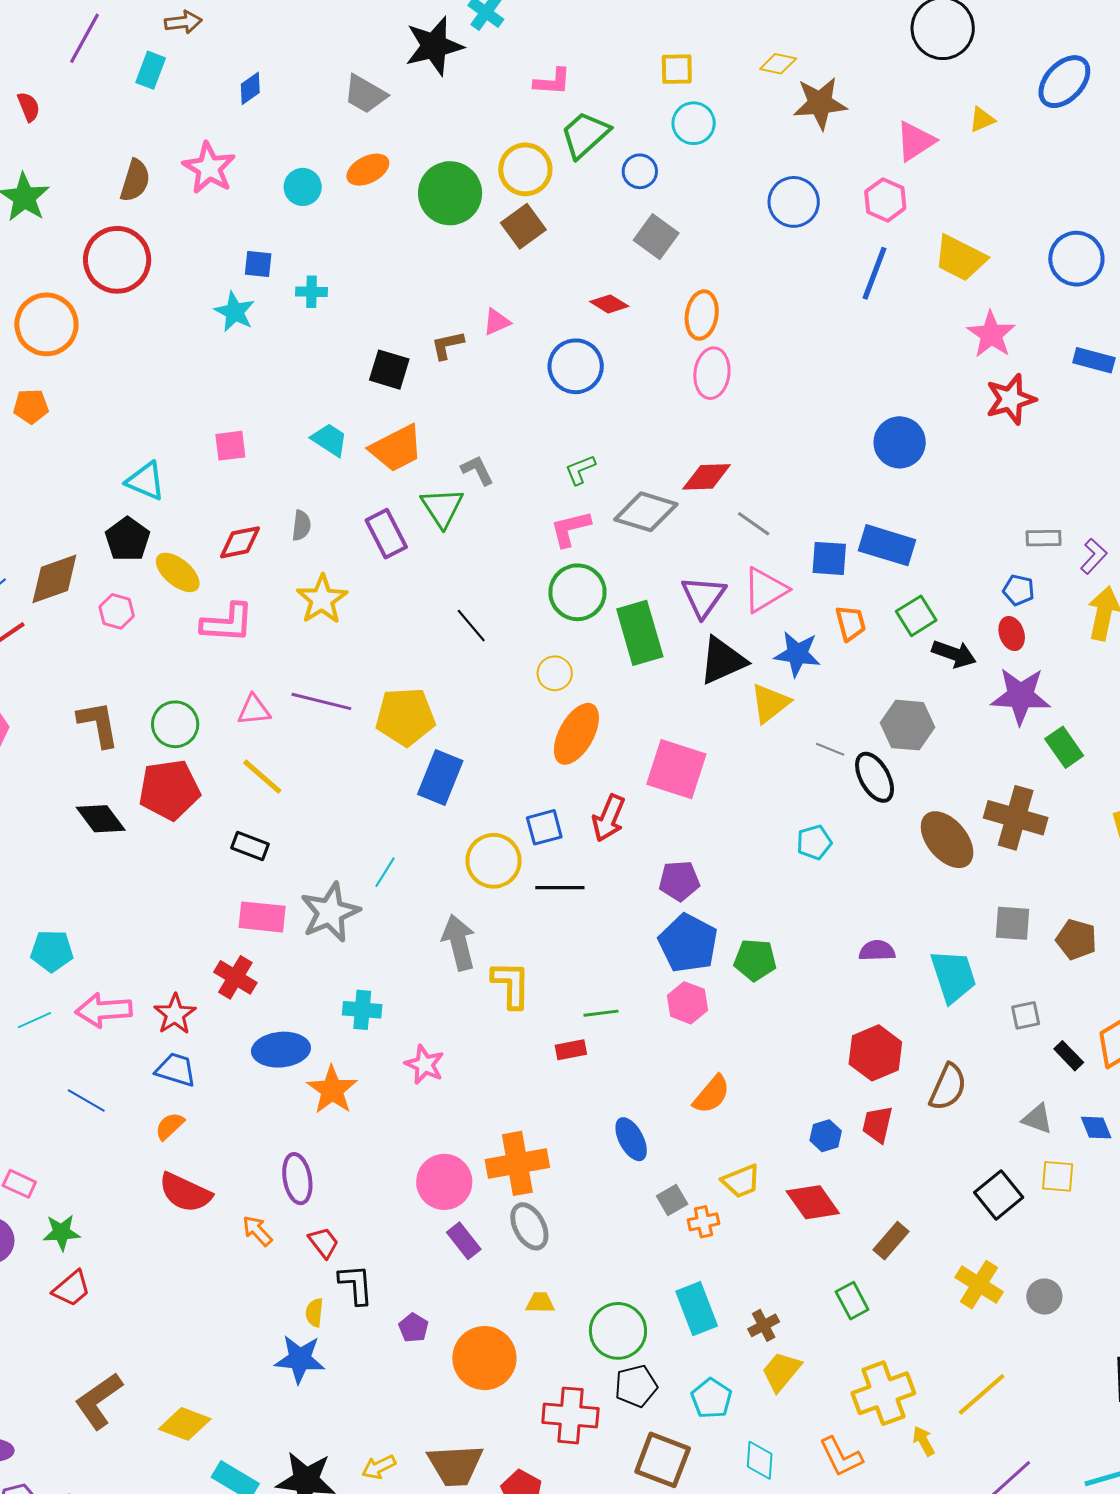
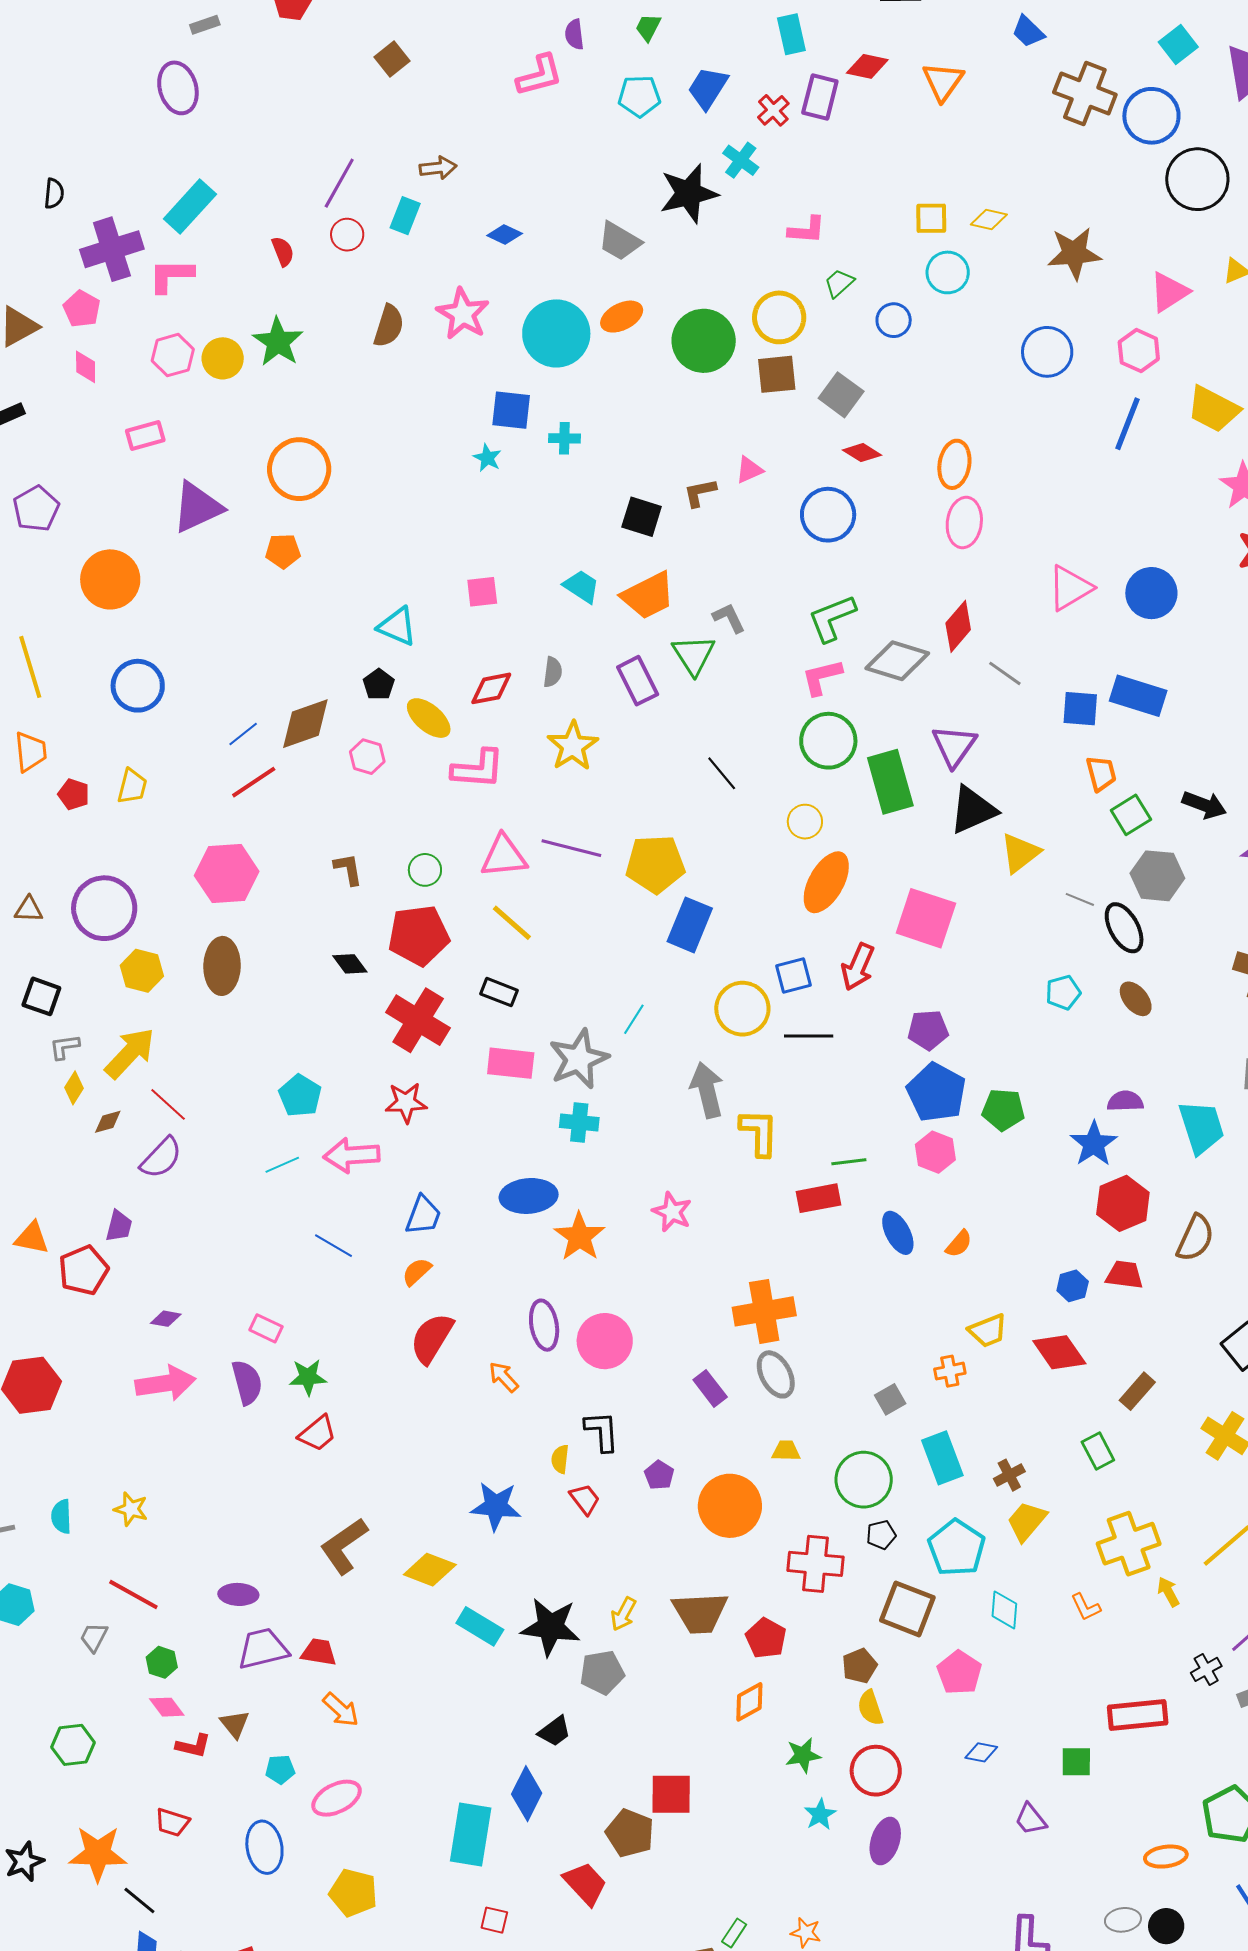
yellow diamond: (778, 64) -> (989, 219), moved
blue diamond: (250, 88) -> (505, 235), turned 60
green trapezoid: (585, 135) -> (839, 283), size x0.6
cyan circle: (303, 187) -> (556, 333), size x1.8
brown square: (523, 226) -> (777, 374), turned 30
gray square: (656, 237) -> (841, 395), moved
red circle: (117, 260) -> (347, 235), moved, size x0.5
blue square: (258, 264) -> (511, 410), size x1.4
cyan star: (235, 312) -> (487, 458), size x0.7
green L-shape: (580, 470) -> (832, 618), size x1.6
red diamond: (707, 477) -> (958, 626), turned -48
black pentagon: (128, 539) -> (379, 684), size x0.7
pink triangle: (765, 590) -> (1070, 588), moved
green square: (916, 616) -> (1131, 815), moved
blue star: (797, 654) -> (1094, 1144), moved, turned 30
pink triangle: (254, 710) -> (504, 856), size x1.4
brown L-shape: (98, 724) -> (348, 869), size x0.7
green circle: (175, 724) -> (425, 870), size x0.7
black diamond: (101, 819) -> (350, 964), size x0.7
brown ellipse: (947, 840) -> (1136, 999), moved, size x0.6
cyan pentagon: (52, 951) -> (300, 1096), turned 30
red cross: (235, 977) -> (418, 1020), moved, size x1.5
cyan cross: (362, 1010) -> (579, 1123), moved
red star: (175, 1014) -> (406, 1103), moved, turned 30
red rectangle: (571, 1050) -> (819, 1198), size x1.4
blue trapezoid: (176, 1070) -> (423, 1215), turned 93
orange semicircle: (712, 1094) -> (959, 1244), size x0.7
red trapezoid: (877, 1124) -> (1125, 1275), turned 84
blue ellipse: (631, 1139) -> (898, 1233), moved
pink circle: (444, 1182) -> (605, 1341), moved
red semicircle: (185, 1193) -> (432, 1338), turned 96
gray square: (672, 1200) -> (890, 1399), moved
red trapezoid: (324, 1243) -> (585, 1499), moved
blue star: (300, 1359) -> (496, 1506), moved
black pentagon: (636, 1386) -> (881, 1535), size x0.7
cyan pentagon: (711, 1398) -> (957, 1548), size x1.4
orange L-shape: (841, 1457) -> (1086, 1607), size x0.7
yellow arrow: (379, 1467) -> (623, 1614), turned -36

